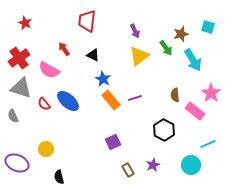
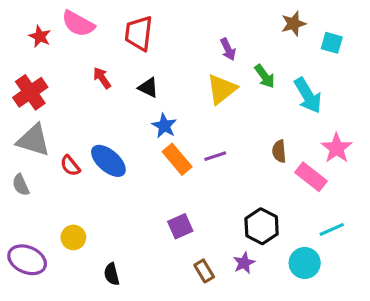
purple arrow: (135, 31) -> (228, 49), moved
brown star: (181, 34) -> (293, 24), moved
pink semicircle: (49, 70) -> (78, 24), moved
black hexagon: (164, 130) -> (262, 226), moved
black semicircle: (59, 177) -> (112, 274), moved

